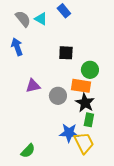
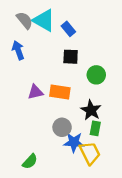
blue rectangle: (64, 11) -> (68, 29), moved
cyan triangle: (41, 19) -> (44, 20), size x1.6
orange rectangle: (81, 86) -> (60, 92), moved
gray circle: (58, 96) -> (62, 127), moved

